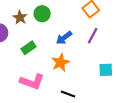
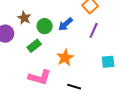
green circle: (42, 14) -> (45, 26), moved
blue arrow: (64, 38) -> (65, 24), moved

